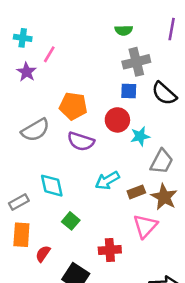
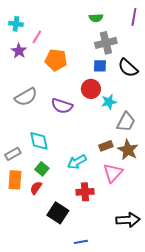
orange pentagon: (73, 106) -> (56, 60), moved
cyan arrow: (107, 181) -> (77, 162), moved
green square: (71, 221) -> (42, 169), moved
red semicircle: (43, 254) -> (36, 188), moved

